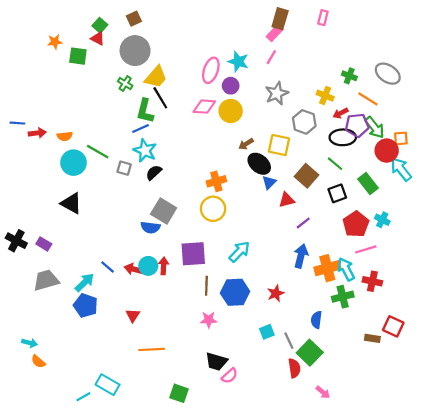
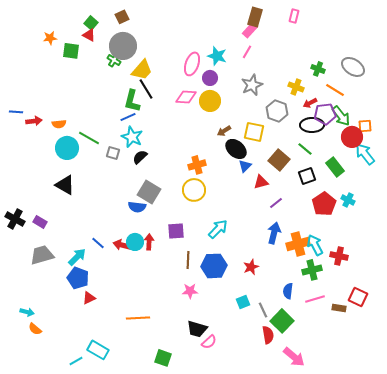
green cross: (125, 84) -> (114, 60), moved
pink line: (366, 249) -> (315, 299), moved
purple square: (193, 254) -> (176, 231), size x0.7
red triangle: (133, 315) -> (89, 298), moved, turned 32
pink arrow: (323, 392) -> (294, 357), size x1.6

